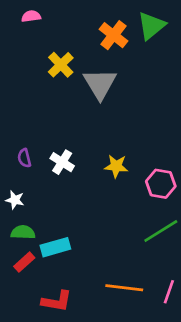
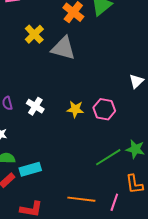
gray triangle: (100, 84) -> (63, 48), turned -44
pink hexagon: (161, 184) -> (104, 109), moved

